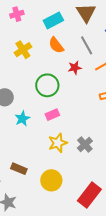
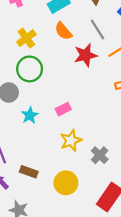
red star: (75, 68) -> (85, 55), size x1.5
green circle: (47, 85) -> (30, 69), moved
gray cross: (85, 145) -> (100, 155), moved

